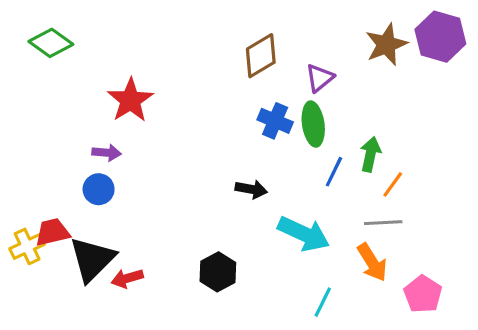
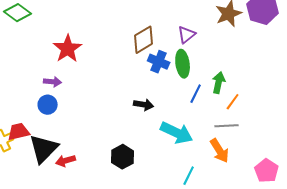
brown diamond: (261, 56) -> (144, 40), moved
pink pentagon: (423, 294) -> (267, 171), moved

